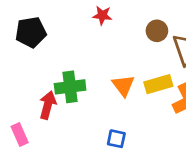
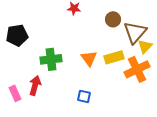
black pentagon: (31, 32) -> (17, 35), moved
red arrow: (48, 105) -> (35, 85), moved

